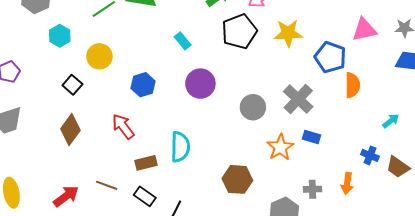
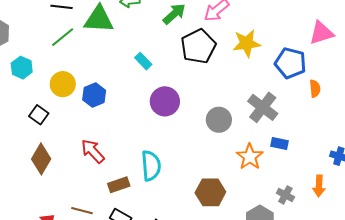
blue hexagon: (143, 85) -> (94, 95), moved
orange semicircle: (352, 85) -> (315, 89), size x0.7
gray cross: (312, 189) -> (285, 195), turned 36

